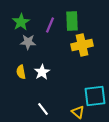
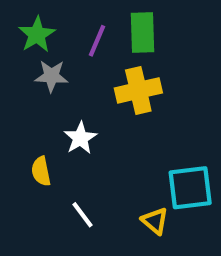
yellow cross: (82, 45) -> (138, 90), moved
yellow semicircle: (21, 72) -> (41, 171), moved

